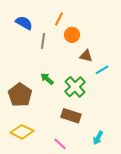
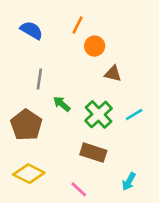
gray line: (43, 41) -> (39, 79), moved
cyan line: (102, 70) -> (134, 114), moved

